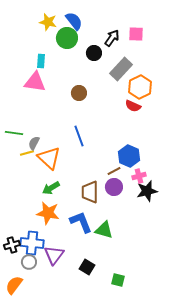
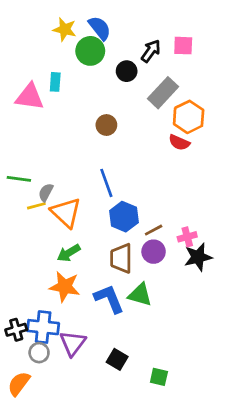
pink triangle: (35, 82) -> (30, 97), moved
blue hexagon: (129, 156) -> (124, 217), moved
green triangle: (104, 230) -> (140, 295), moved

